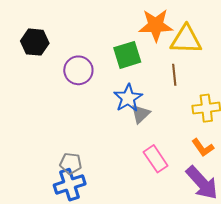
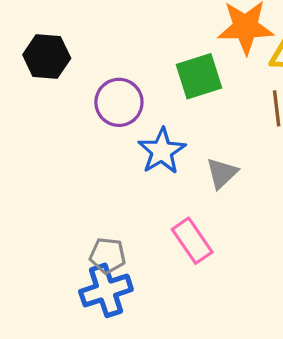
blue star: (128, 98) -> (162, 151), moved
pink rectangle: (156, 159) -> (192, 241), moved

